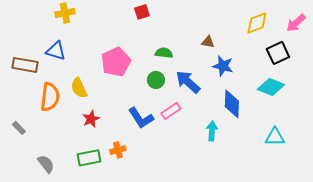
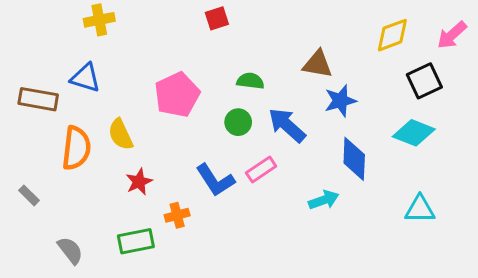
brown triangle: (208, 42) -> (318, 64), size x1.5
blue star: (223, 66) -> (340, 101), turned -30
cyan arrow: (212, 131) -> (324, 200), turned 66
orange cross: (118, 150) -> (177, 215), moved

